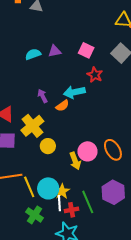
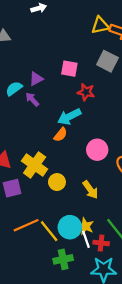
purple arrow: (43, 96) -> (32, 99), moved
pink circle: (87, 151) -> (97, 150), moved
red cross: (72, 210) -> (101, 243), turned 32
green cross: (35, 215) -> (63, 259), turned -30

